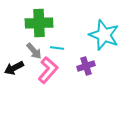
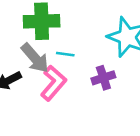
gray arrow: (34, 51) -> (35, 58), size x1.4

